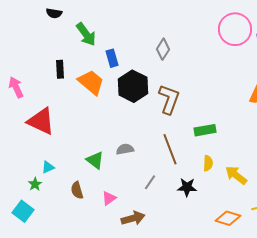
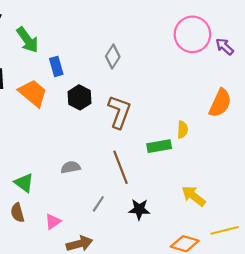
black hexagon: (133, 86) -> (79, 97), size x0.7
green triangle: (95, 160) -> (24, 183), moved
yellow semicircle: (208, 163) -> (182, 130), moved

